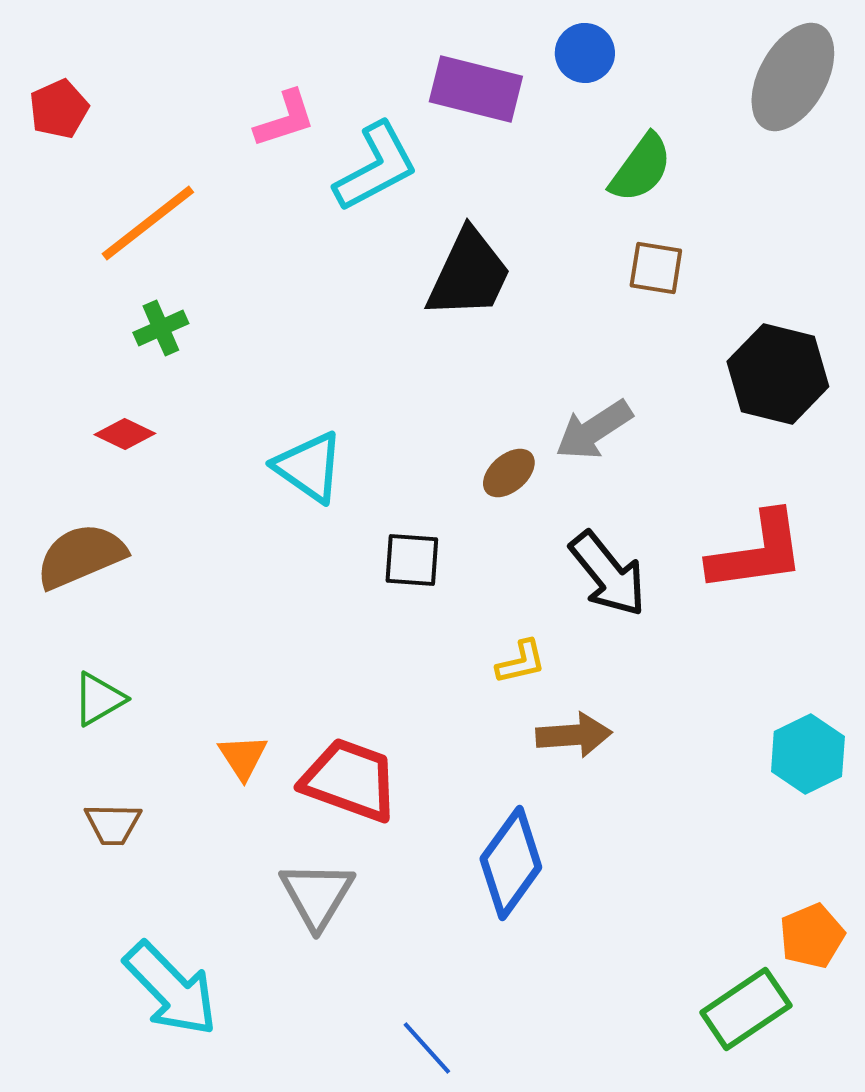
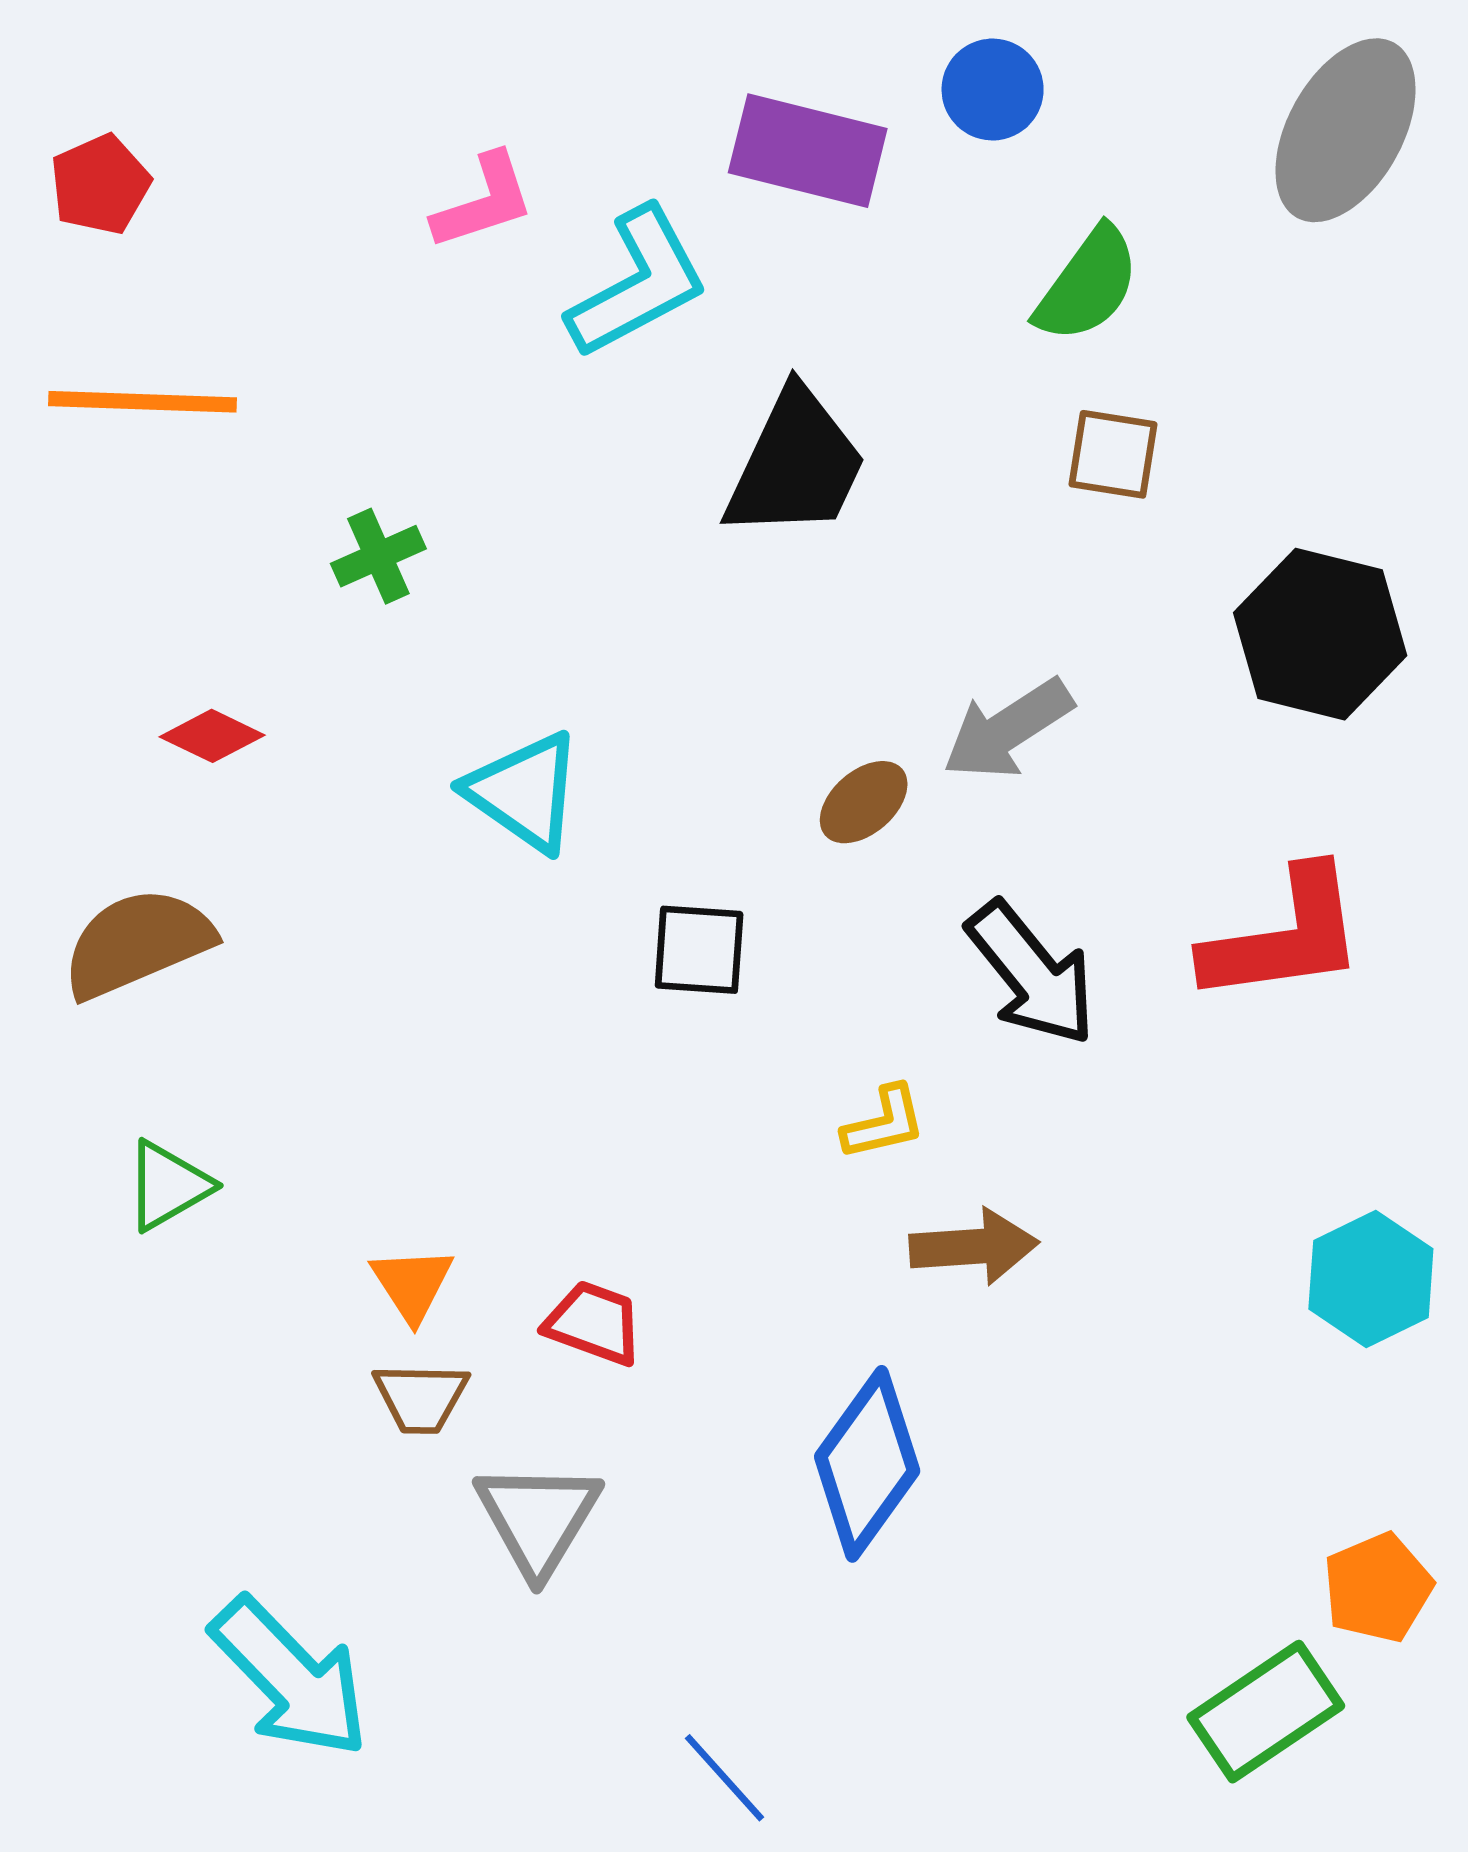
orange line: (148, 223) -> (143, 402), moved, turned 40
green cross: (161, 328) -> (378, 556), moved
red trapezoid: (350, 780) -> (594, 1323), size x0.6
brown trapezoid: (113, 824) -> (421, 1398), moved

